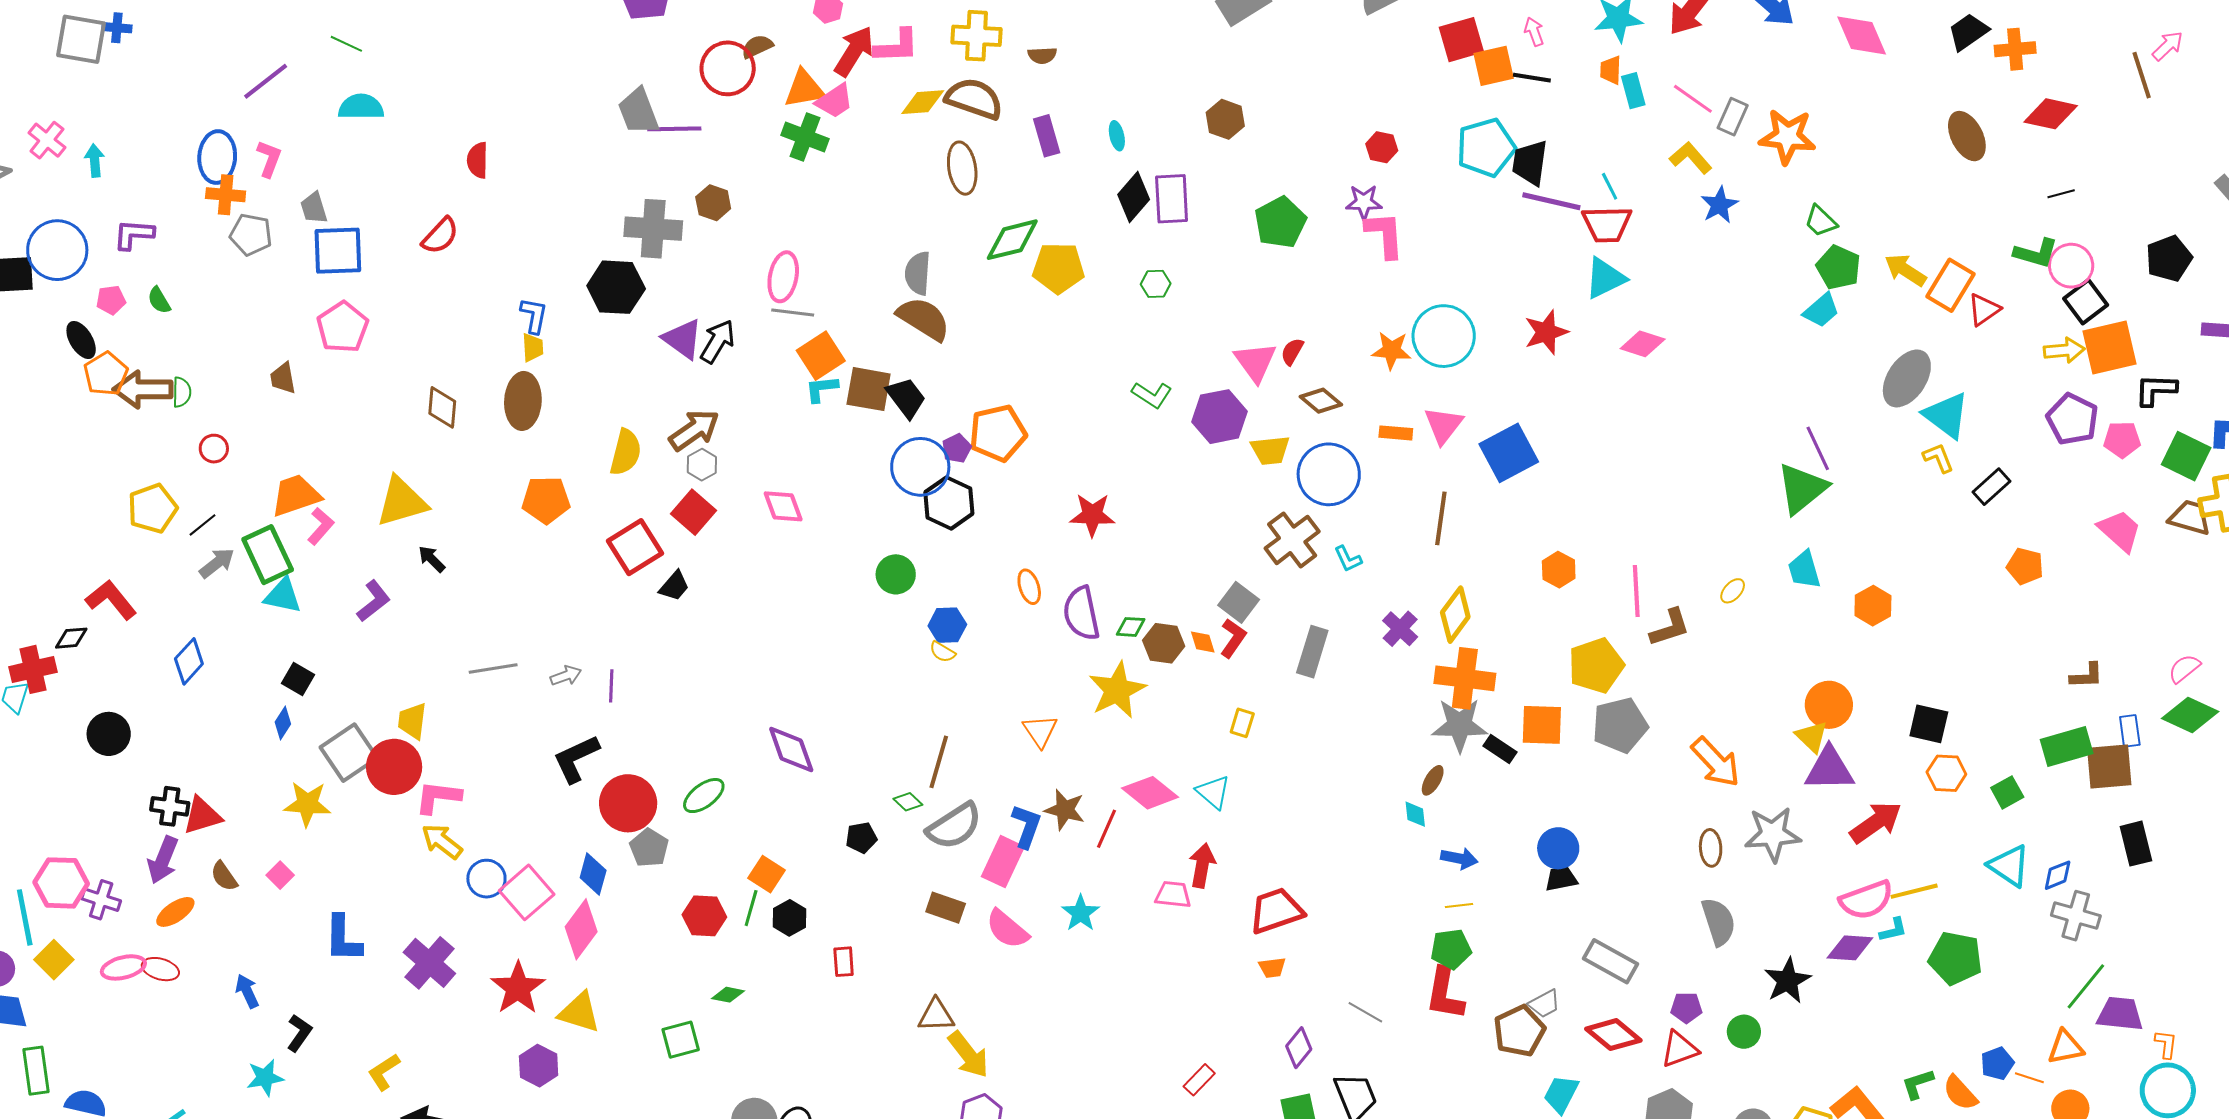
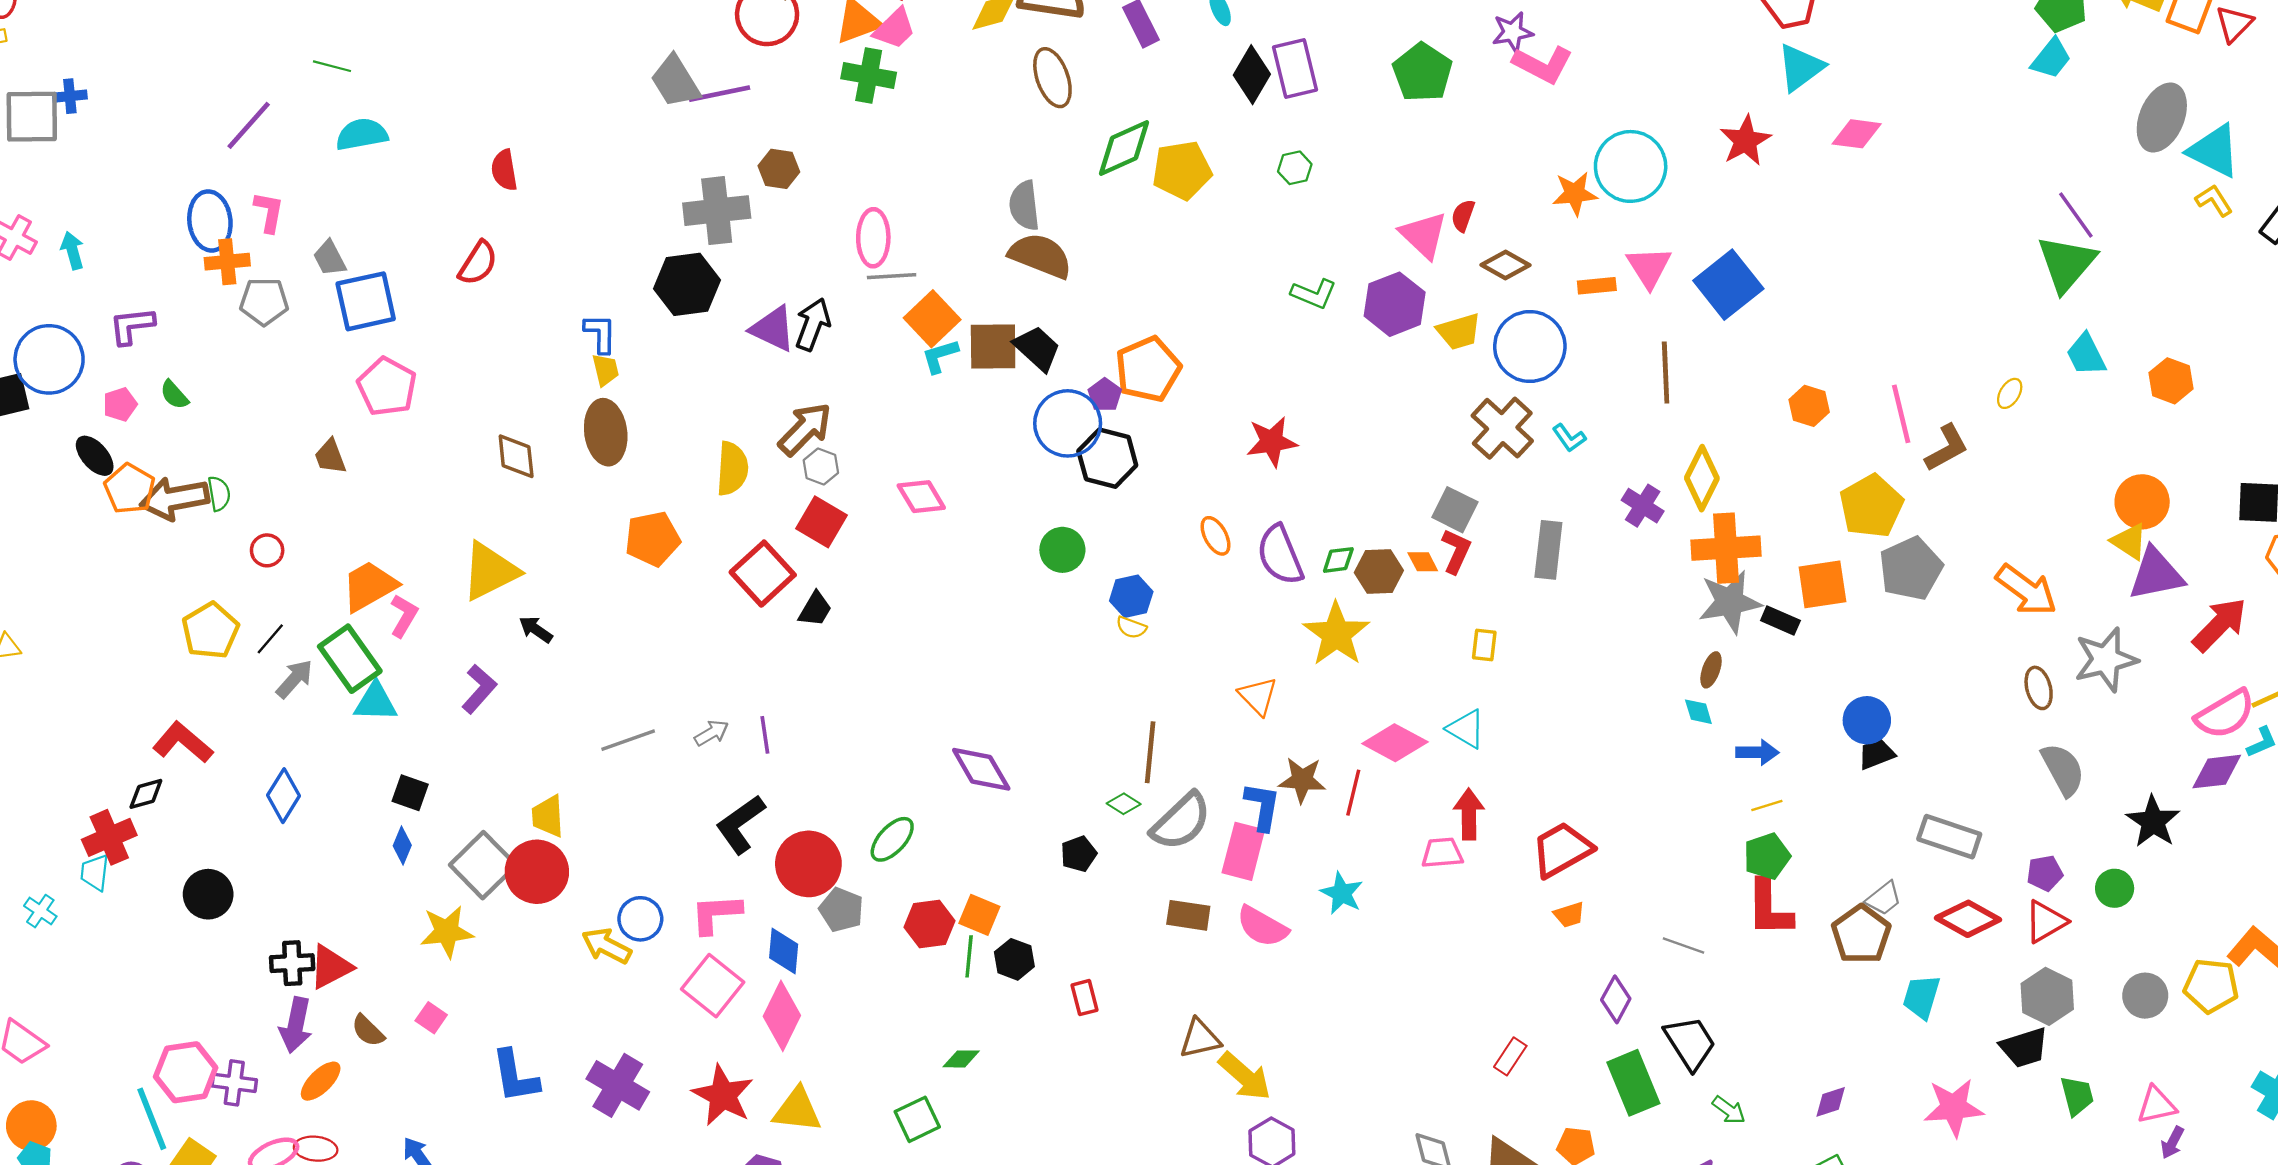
pink L-shape: (1385, 235) -> (1543, 65), turned 132
pink L-shape: (438, 797) -> (716, 914), moved
blue circle: (486, 879) -> (640, 919), moved
red hexagon: (704, 916) -> (930, 924), moved

